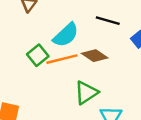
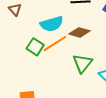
cyan semicircle: (66, 35) -> (52, 24), turned 45

